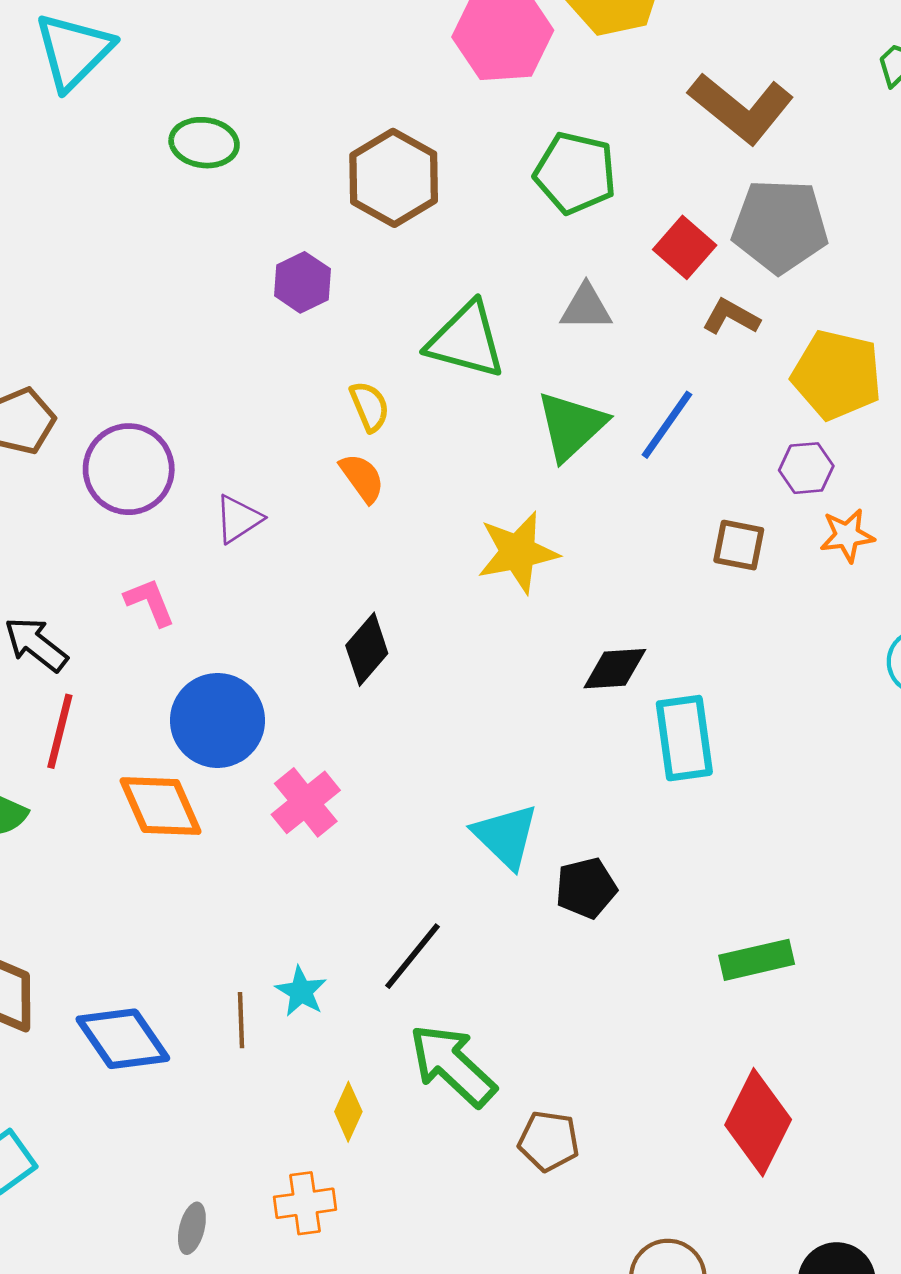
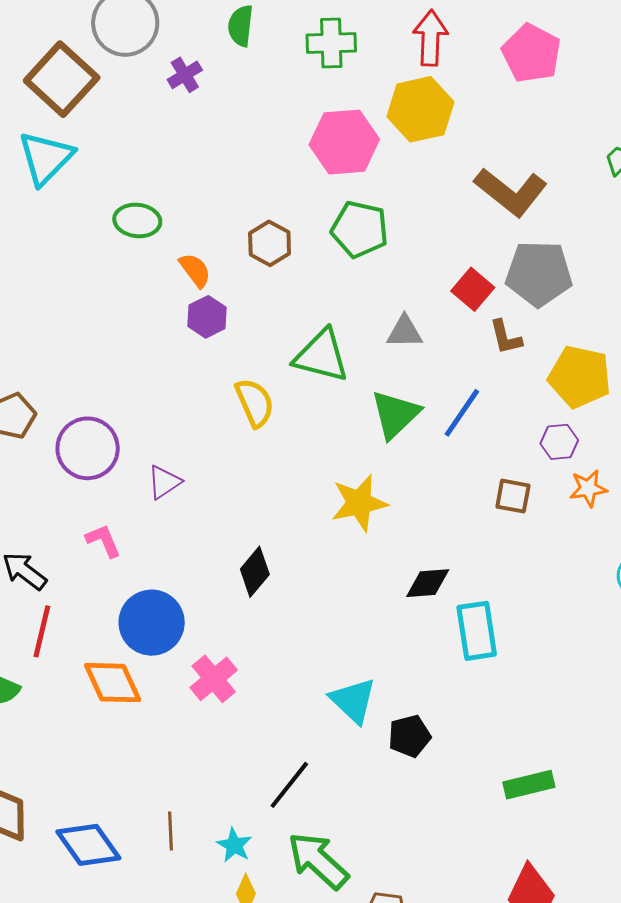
green pentagon: (575, 173) -> (360, 229), moved
brown hexagon: (394, 178) -> (270, 243), size x0.7
brown L-shape: (731, 317) -> (506, 337), turned -132
yellow semicircle: (370, 406) -> (255, 403), size x1.4
orange semicircle: (362, 478) -> (195, 270), moved
cyan star: (301, 991) -> (234, 845), moved

